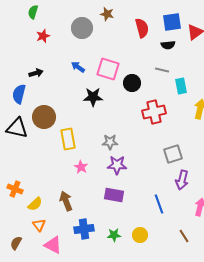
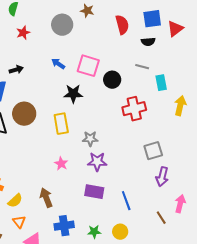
yellow rectangle: (68, 139) -> (61, 124), moved
blue line: (159, 204) -> (126, 201), moved
brown line: (184, 236) -> (161, 218), moved

